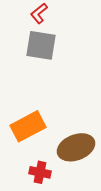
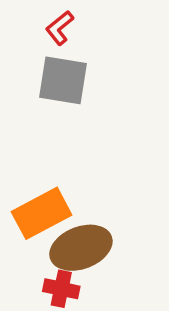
brown ellipse: (76, 147) -> (81, 248), moved

